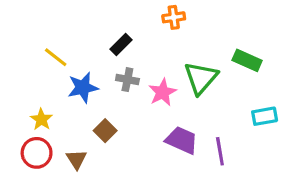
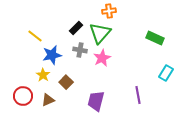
green triangle: (201, 78) -> (100, 33), moved
cyan rectangle: (265, 116) -> (166, 73), turned -49
yellow star: (41, 119) -> (43, 75), moved
purple trapezoid: (182, 140) -> (96, 101), moved, turned -100
brown triangle: (76, 159) -> (48, 100), turned 40

